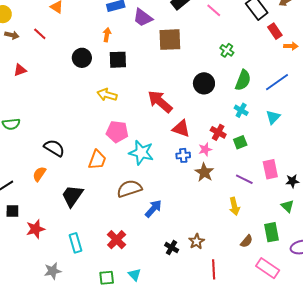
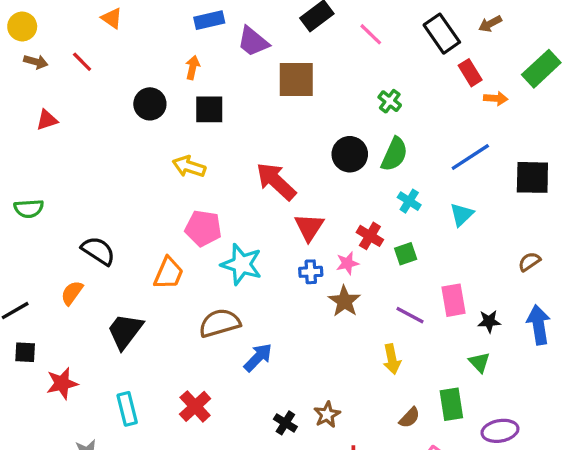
green semicircle: (243, 80) -> (394, 154), moved
red triangle: (181, 128) -> (309, 227), turned 42

